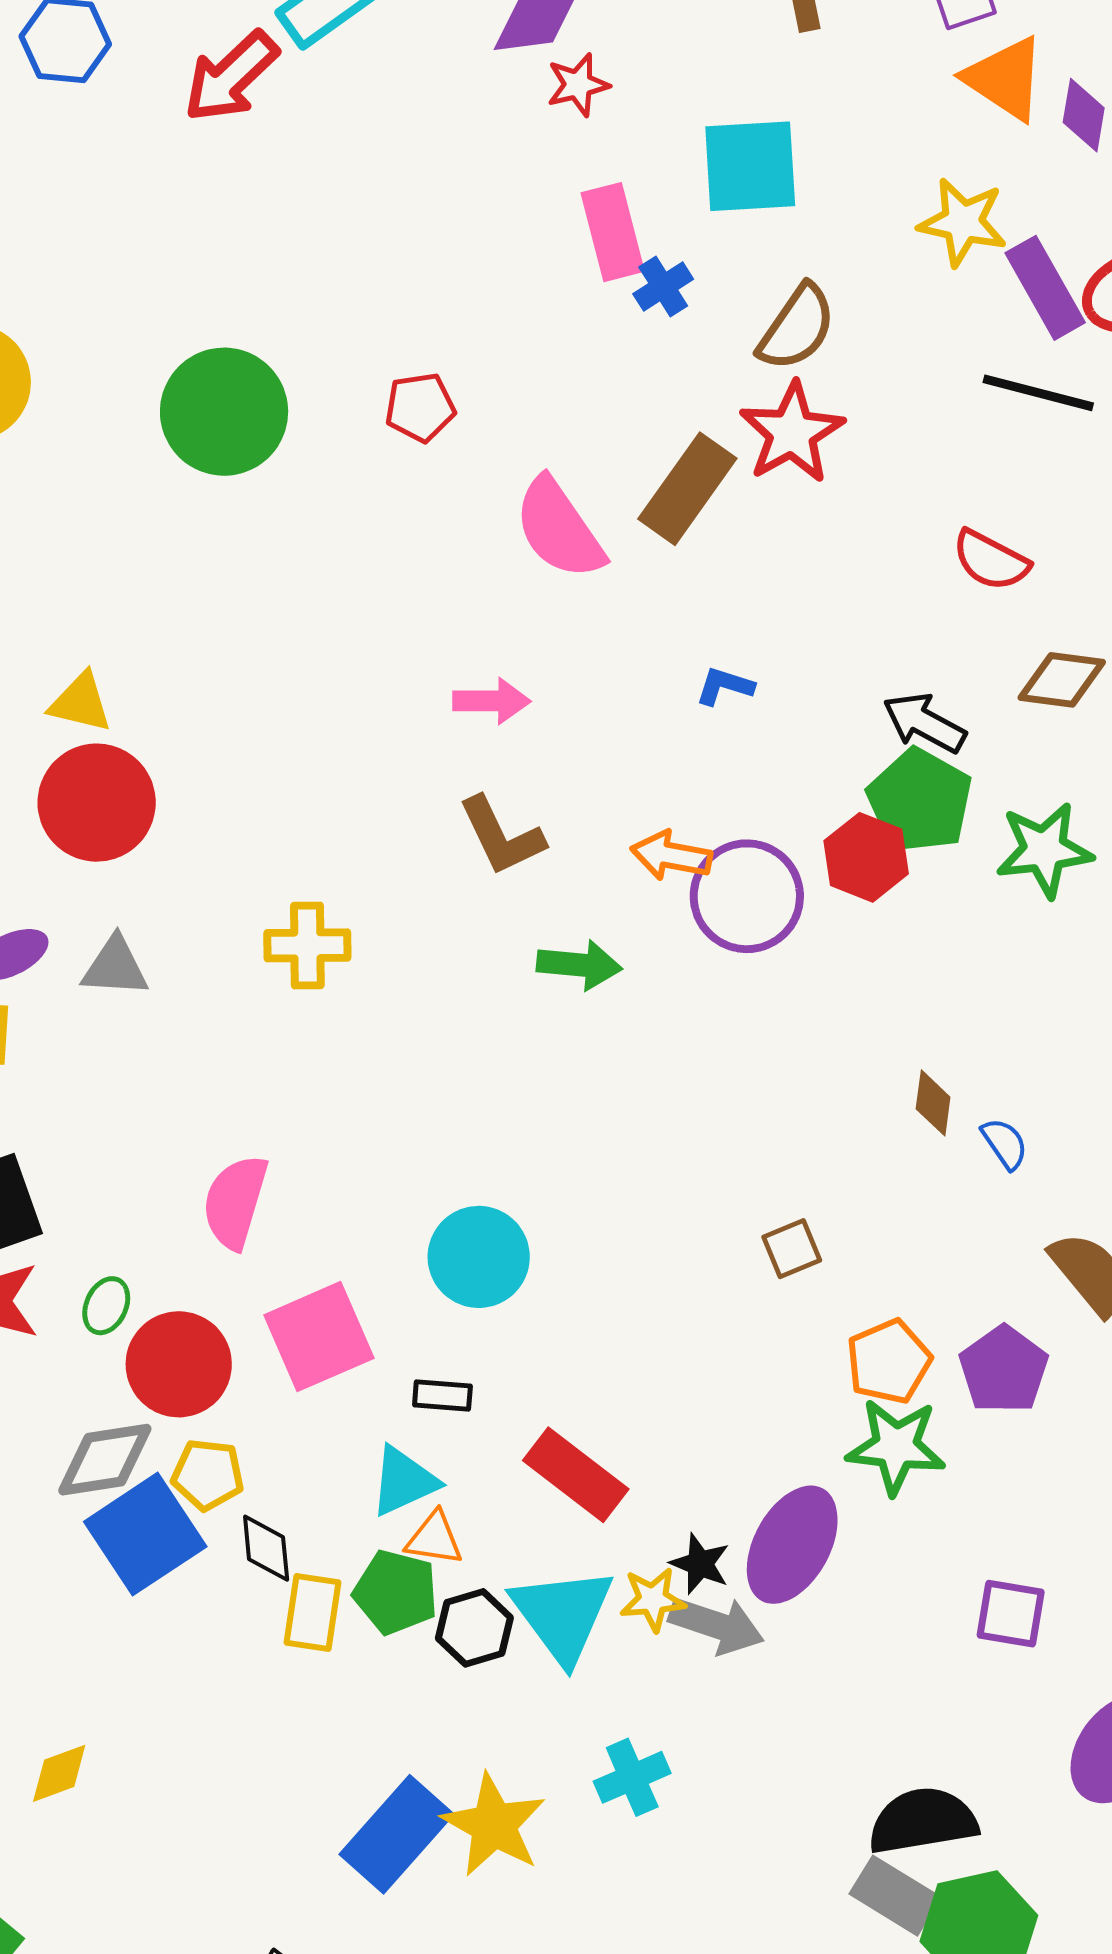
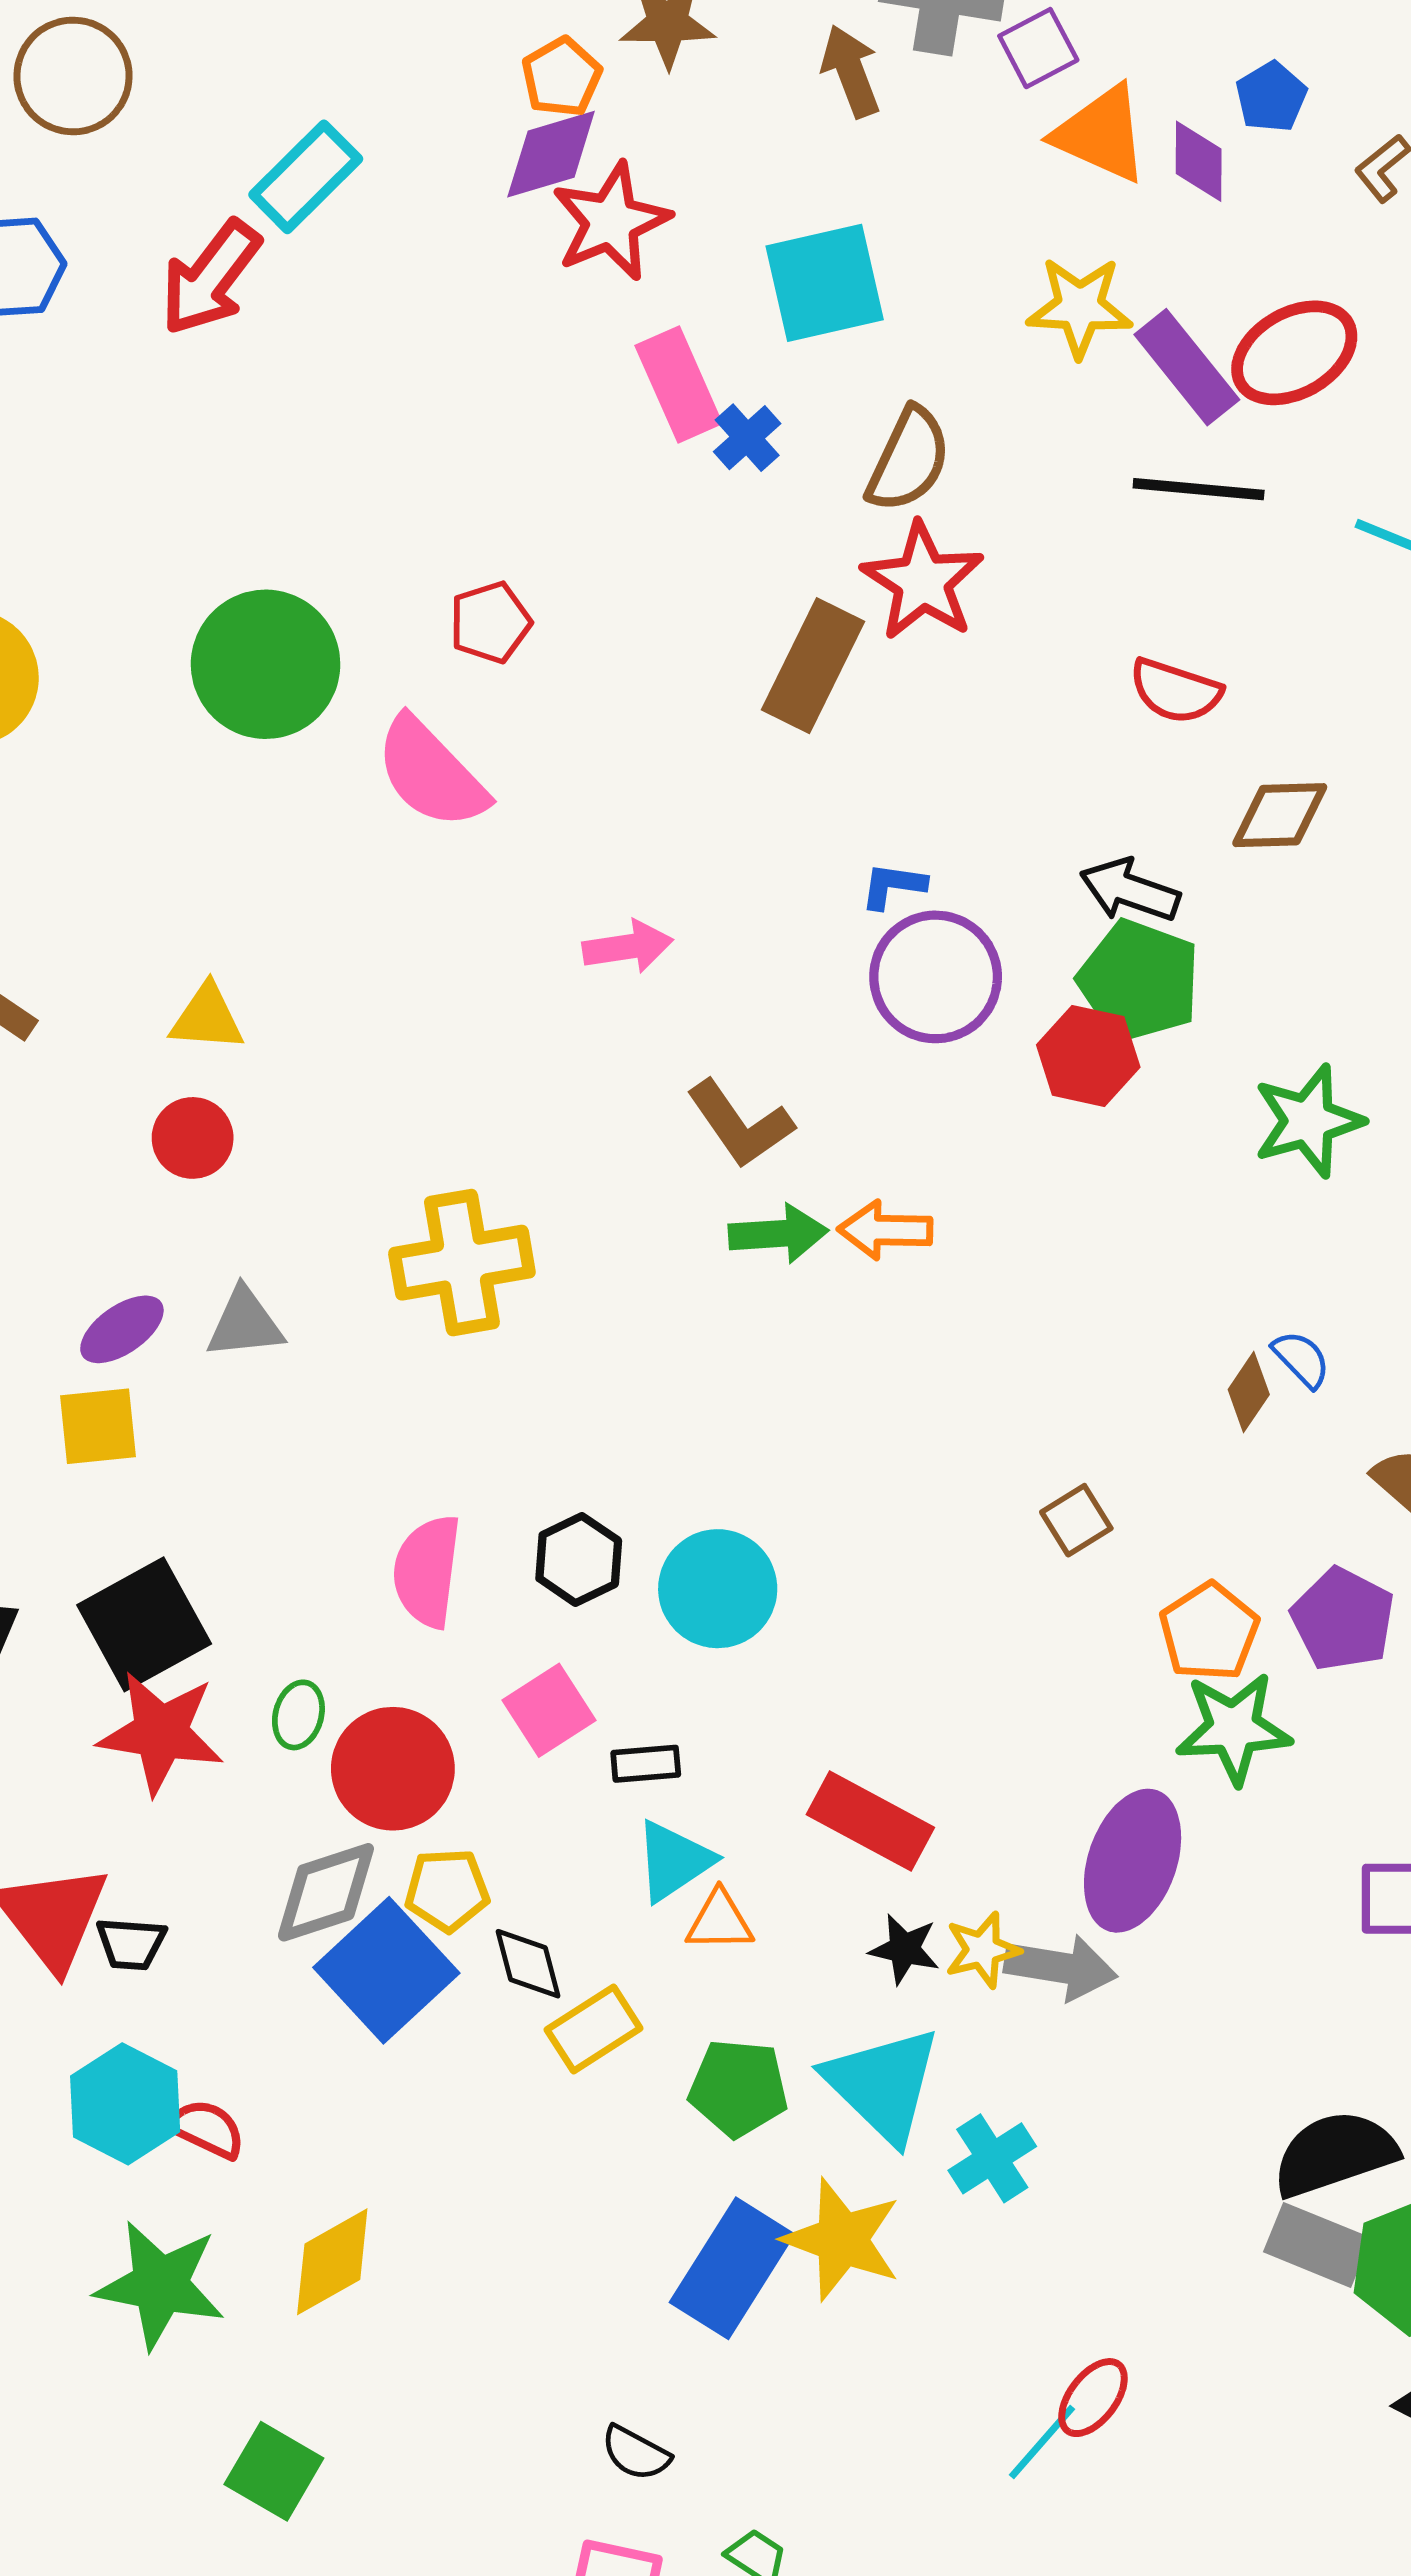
red star: (578, 85) -> (611, 222), size x1.6
pink semicircle: (559, 529) -> (431, 773), moved
yellow triangle: (80, 702) -> (207, 1018), moved
red circle: (97, 803) -> (193, 1138), size x0.6
brown L-shape: (501, 836) -> (740, 1124), moved
green star: (1044, 850) -> (1308, 1121), moved
orange arrow: (671, 856) -> (885, 1230), moved
purple circle: (747, 896) -> (936, 977), moved
yellow cross: (307, 945) -> (462, 1263), size x1.4
brown diamond: (933, 1103) -> (1249, 1392), moved, turned 36
pink square: (319, 1337) -> (549, 1710), size x0.7
black rectangle: (442, 1396) -> (646, 1764), moved
black star: (700, 1564) -> (904, 1949), moved
green pentagon: (396, 1592) -> (738, 2088), moved
yellow rectangle: (313, 1612) -> (594, 2029), turned 58
cyan triangle: (563, 1615) -> (883, 2084), moved
black hexagon: (474, 1628) -> (579, 1559), moved
yellow diamond: (59, 1773) -> (332, 2262), size x1.4

